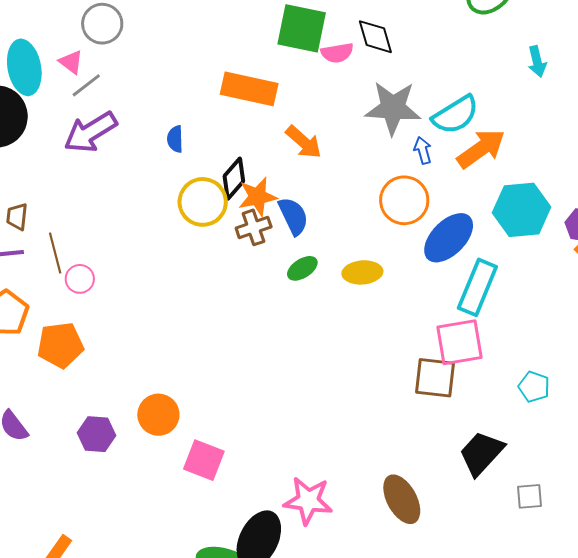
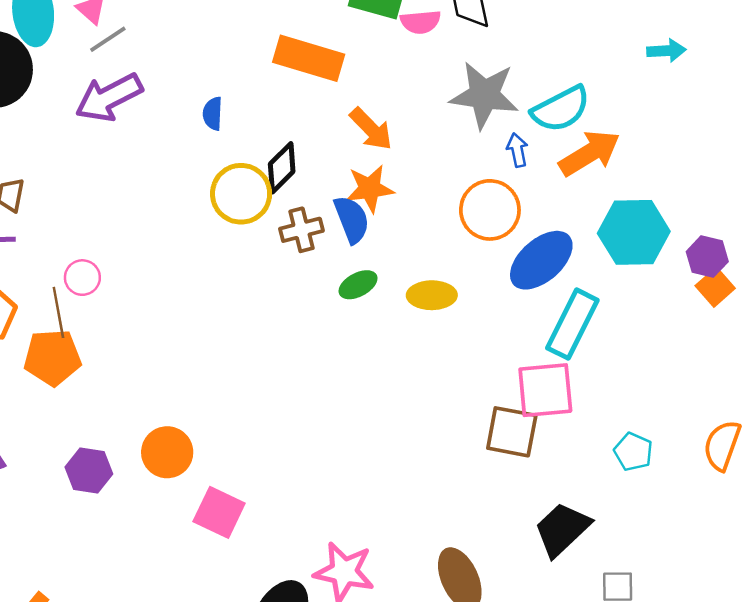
cyan arrow: (537, 62) -> (666, 51), turned -84
orange star: (257, 197) -> (370, 189), moved
brown line: (55, 253) -> (58, 312), moved

